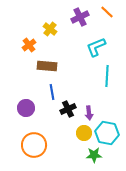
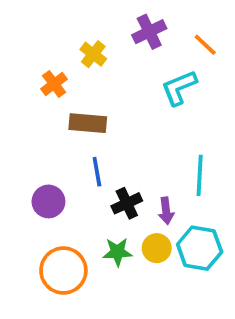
orange line: (107, 12) -> (205, 45), moved
cyan line: (107, 76) -> (200, 175), moved
green star: (94, 155) -> (118, 252), moved

